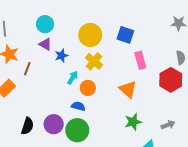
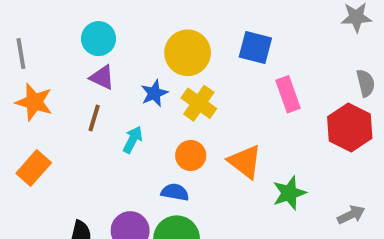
blue star: (61, 56) -> (154, 93), moved
brown line: (27, 69) -> (94, 118), moved
cyan arrow: (73, 78) -> (133, 140), moved
orange triangle: (128, 89) -> (245, 162), moved
green star: (133, 122) -> (289, 193), moved

